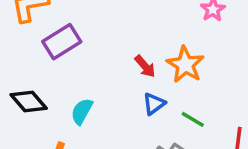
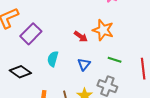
blue triangle: (154, 104) -> (84, 64), moved
cyan semicircle: (82, 111) -> (53, 59), moved

